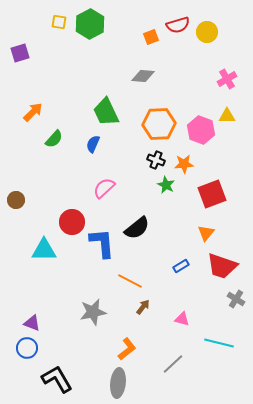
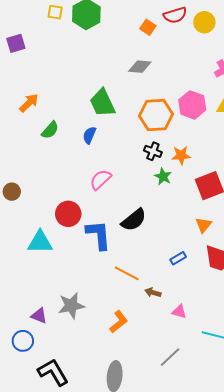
orange square: (151, 37) -> (148, 27), turned -35
pink hexagon: (201, 130) -> (192, 105), moved
brown arrow: (143, 307) -> (153, 292), moved, turned -112
gray star: (93, 312) -> (71, 306), moved
purple triangle: (32, 323) -> (39, 316), moved
orange L-shape: (127, 349) -> (119, 322), moved

